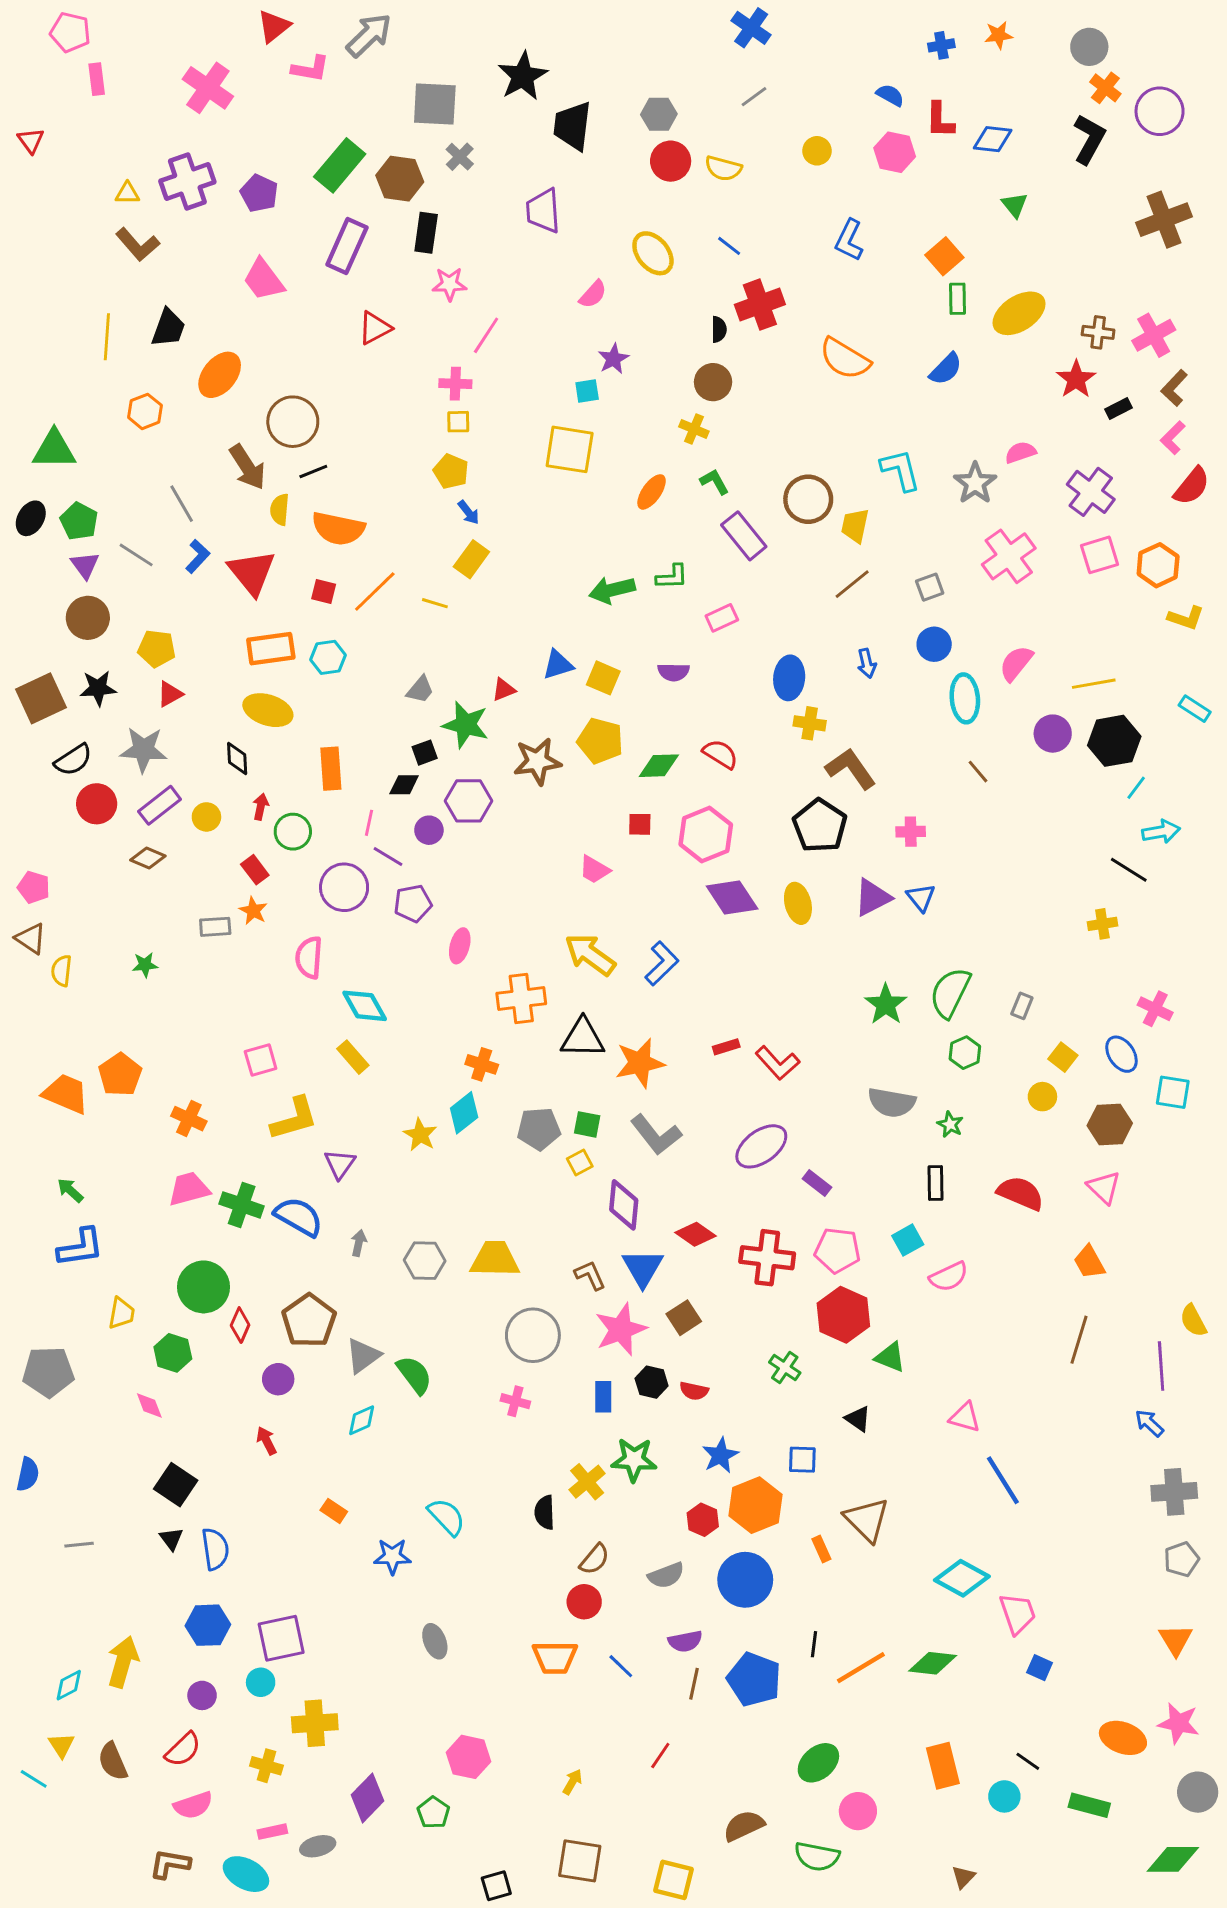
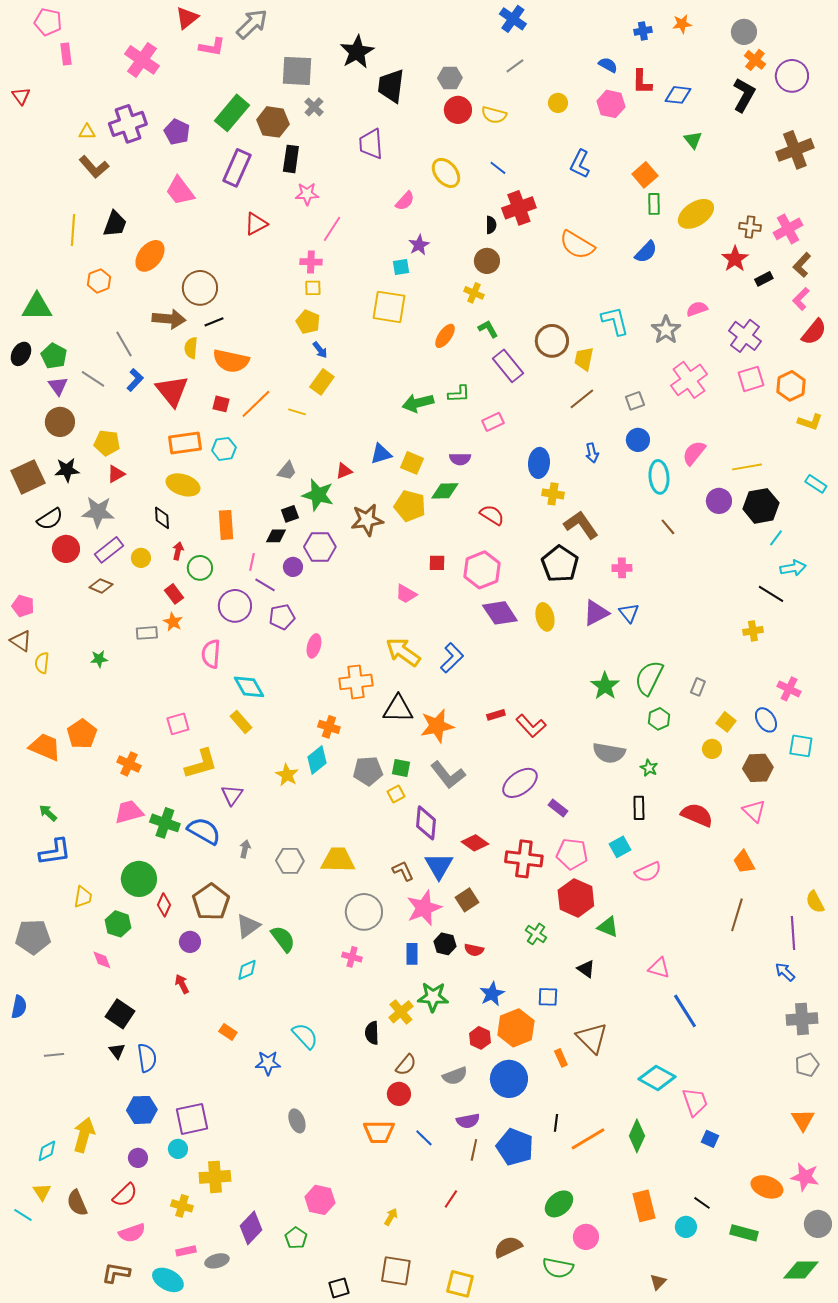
brown arrow: (247, 467) -> (169, 319), turned -52
green diamond: (659, 766) -> (445, 491), moved
green diamond: (933, 1663) -> (637, 1136), turned -72

